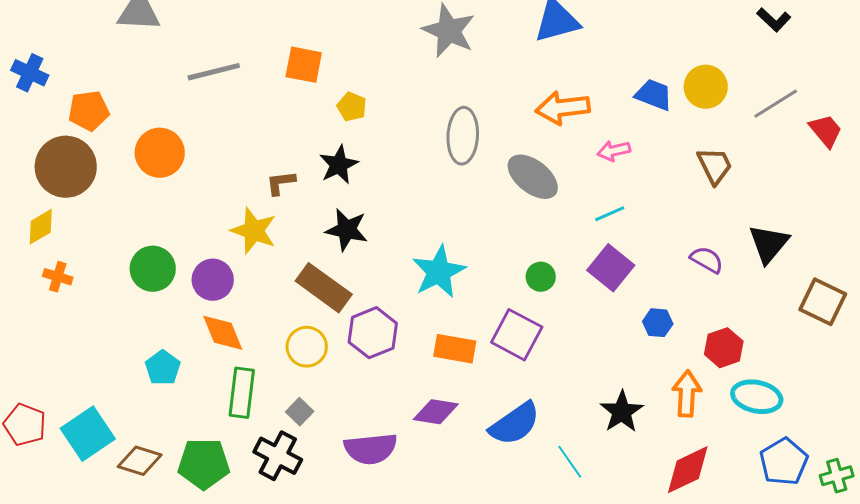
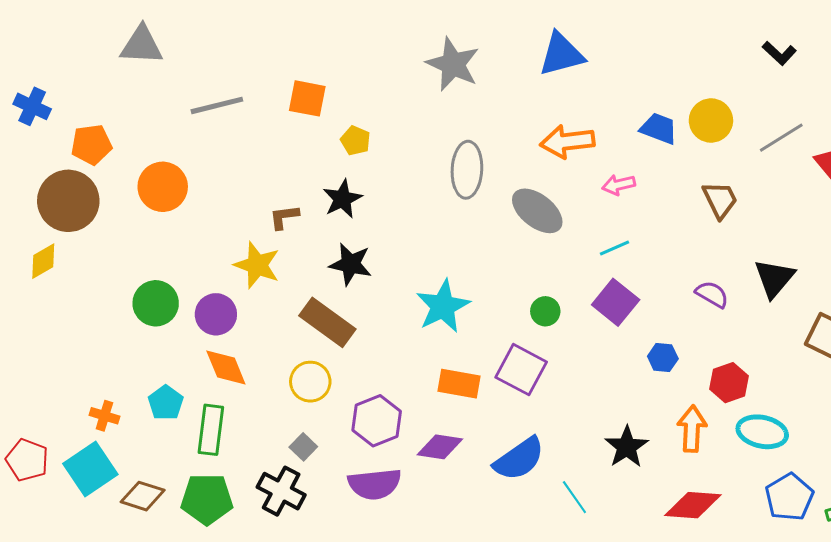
orange cross: (58, 277) -> (104, 416), moved
purple hexagon: (373, 333) -> (377, 421), moved
green rectangle: (242, 393) -> (211, 430), moved
red diamond: (688, 470) -> (693, 505), turned 30

